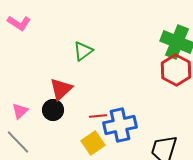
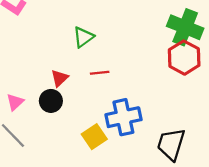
red triangle: (61, 89) -> (60, 78), size x0.7
red line: (98, 116) -> (100, 73), moved

